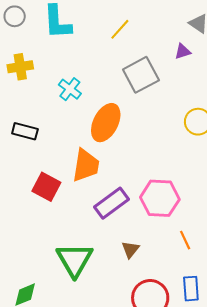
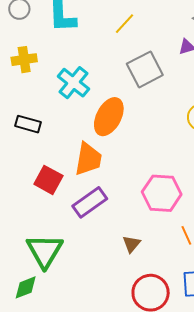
cyan cross: (70, 89) -> (73, 83), size x1.4
purple rectangle: (111, 203) -> (90, 202), moved
green triangle: (75, 260) -> (45, 251), moved

